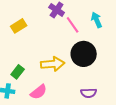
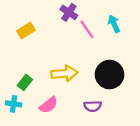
black circle: (84, 54) -> (110, 75), moved
purple semicircle: (89, 93) -> (93, 106), moved

